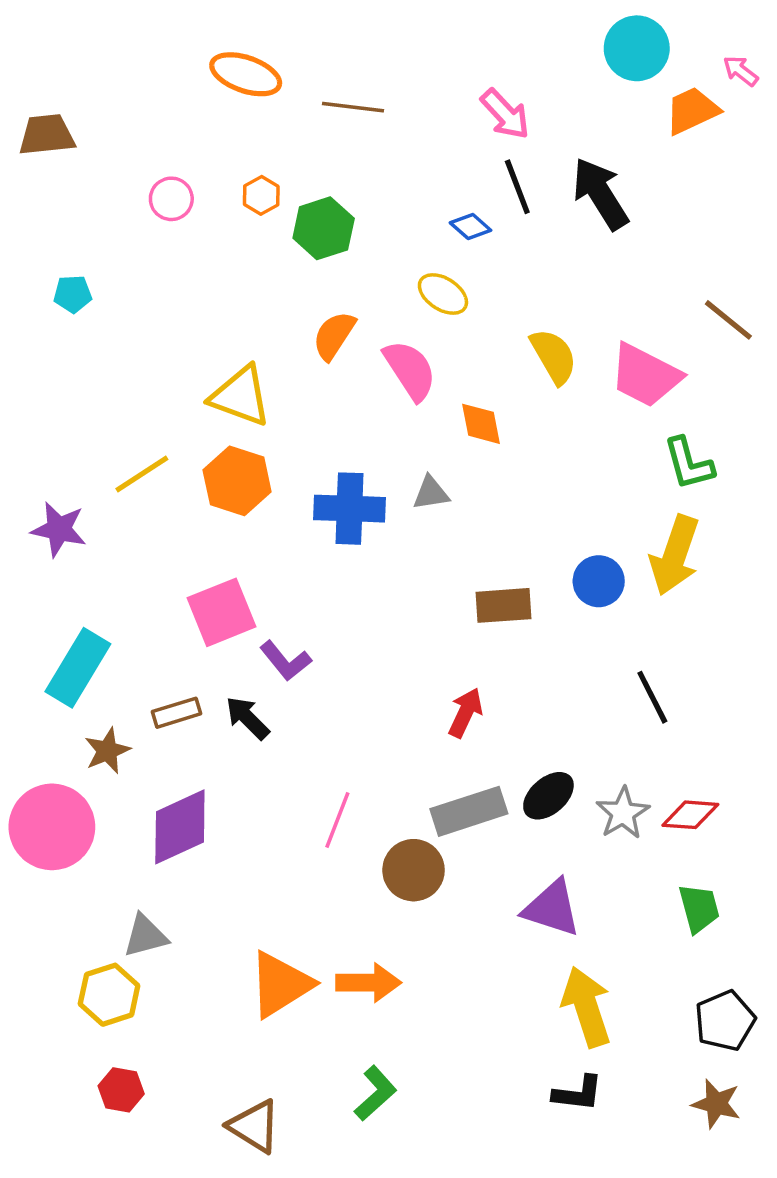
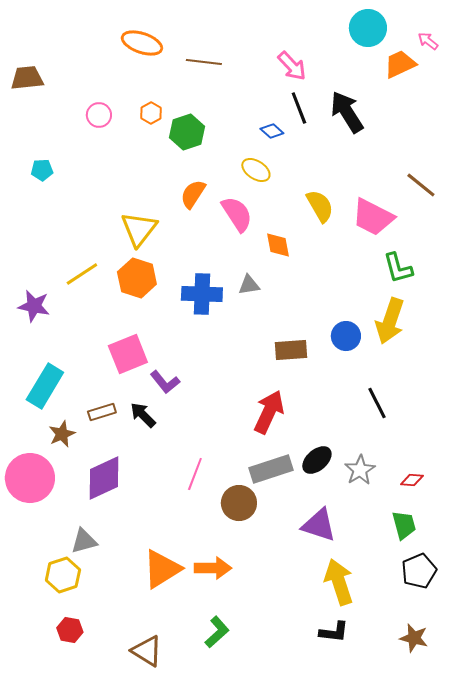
yellow triangle: (240, 396) -> (139, 229), turned 48
red arrow: (465, 713) -> (269, 412), size x1.5
red diamond: (690, 815) -> (412, 480), moved, size x0.7
black pentagon: (725, 1021) -> (419, 571), moved

